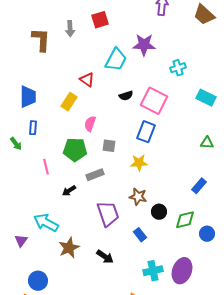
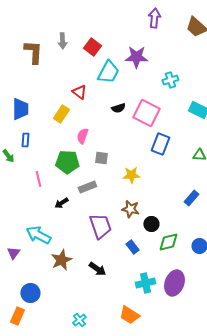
red square: (100, 20) -> (92, 47), moved, turned -36
blue rectangle: (146, 132) -> (160, 144), moved
green diamond: (185, 220) -> (168, 242), moved

